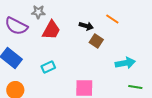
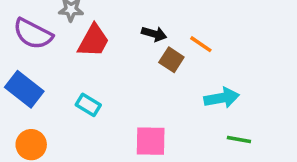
orange line: (112, 19) -> (201, 44), moved
cyan rectangle: (48, 67) -> (88, 105), turned 56

